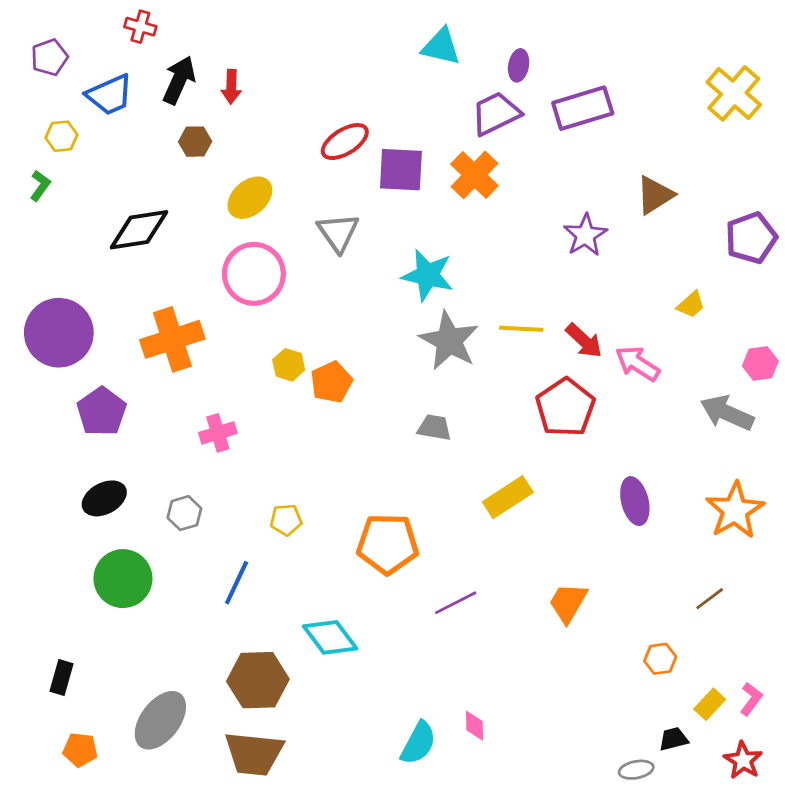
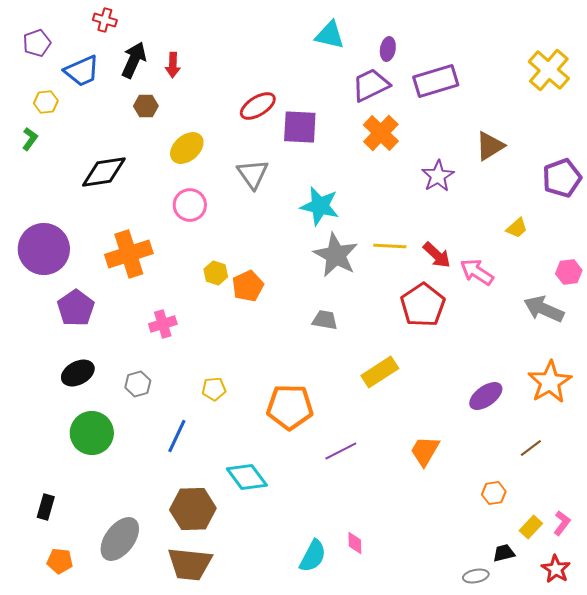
orange cross: (474, 175) -> (381, 133), moved
pink circle: (254, 274) -> (190, 205), size x0.7
purple ellipse: (635, 501) -> (486, 396), moved, turned 68

